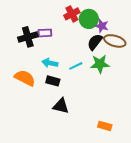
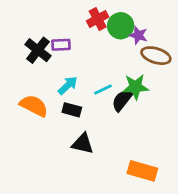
black cross: (28, 37) -> (38, 50), turned -36
black semicircle: (95, 42) -> (122, 100), moved
cyan arrow: (50, 63) -> (68, 85), turned 126
orange rectangle: (105, 126) -> (142, 171), size x1.5

